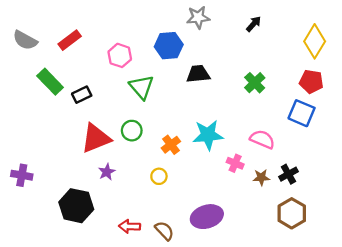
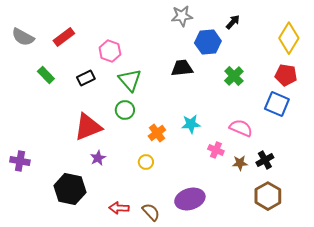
blue hexagon: (169, 46) -> (208, 42), moved
green rectangle: (50, 82) -> (46, 75), size x0.7
black rectangle: (82, 95) -> (86, 78), moved
green circle: (132, 131) -> (125, 110), moved
cyan star: (208, 135) -> (191, 124), size x0.7

